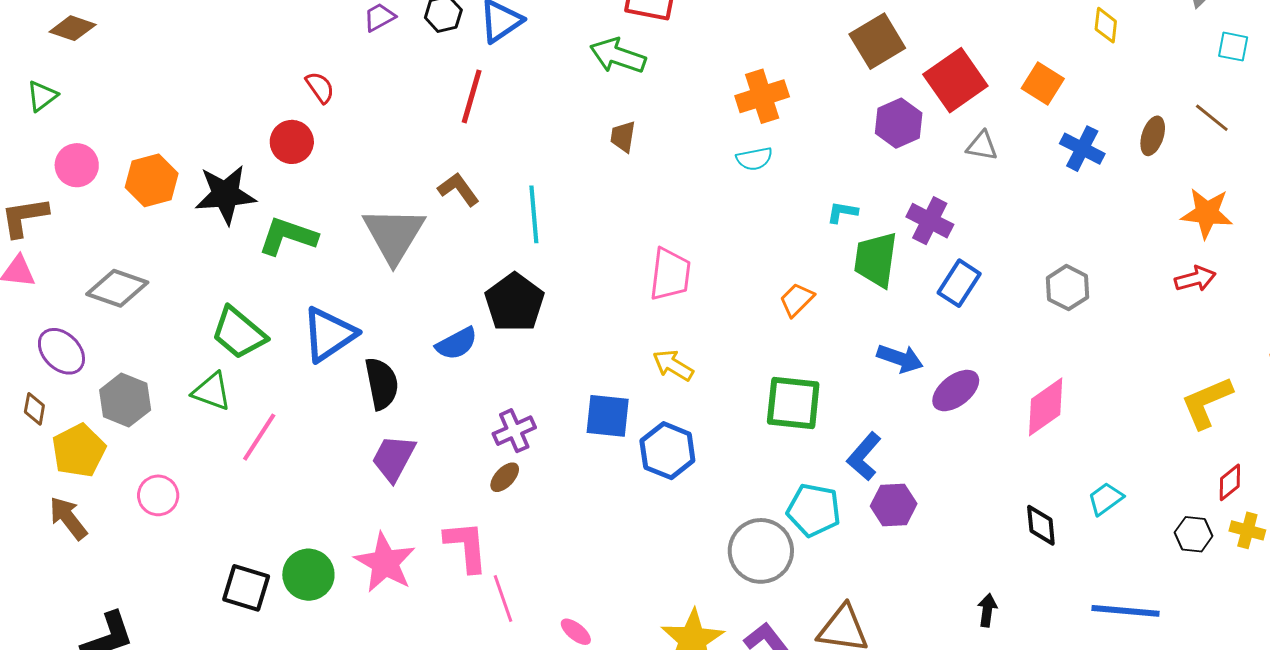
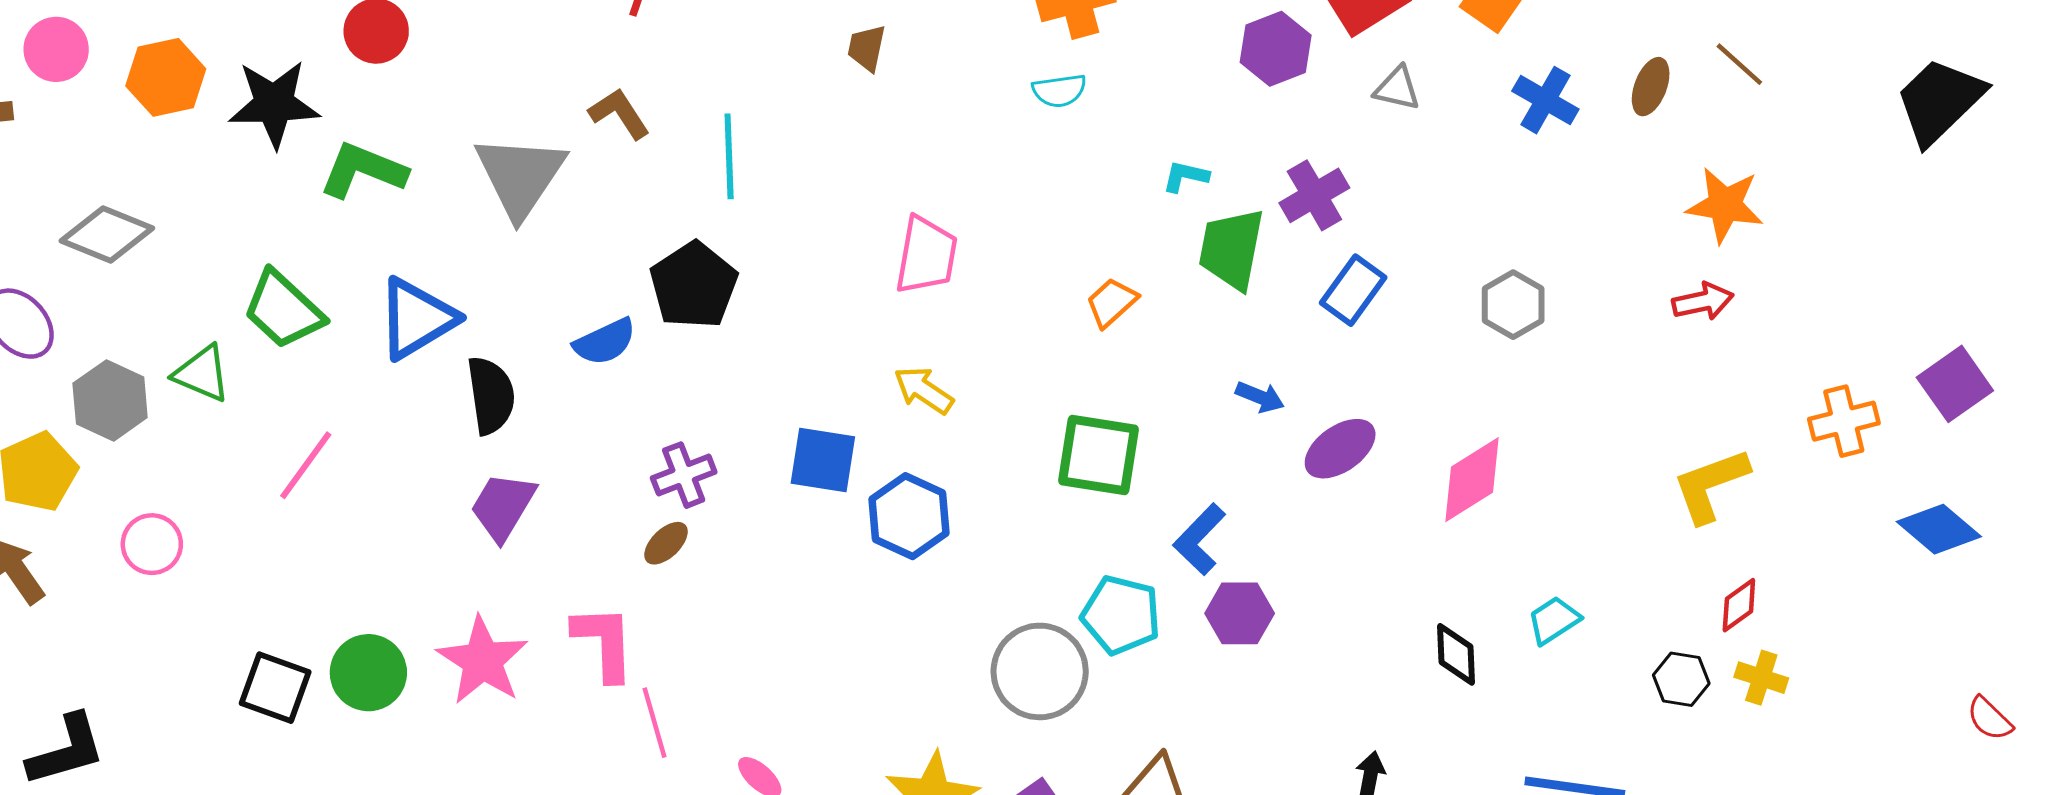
purple cross: (930, 221) -> (1314, 195), turned 30
blue arrow: (900, 358) -> (1260, 397), size x0.7
green triangle: (212, 391) -> (202, 374), moved

